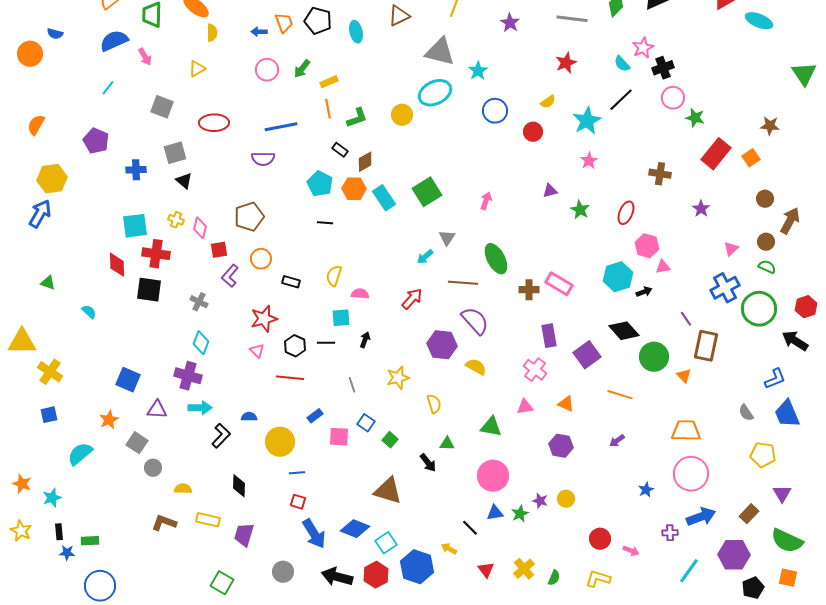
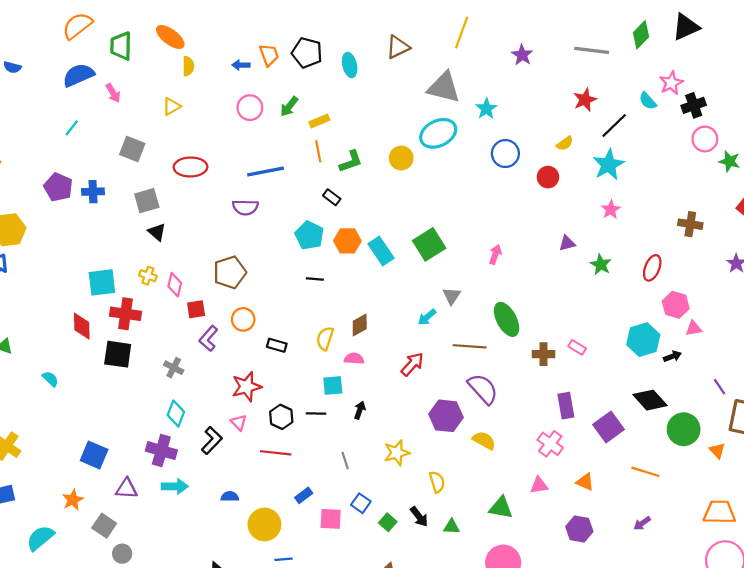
black line: (621, 100) -> (614, 126), moved
brown diamond: (365, 162) -> (360, 325), moved
blue cross: (136, 170) -> (93, 192), moved
pink rectangle: (559, 284) -> (577, 347), size x0.6
black L-shape: (221, 436) -> (212, 440), moved
black arrow: (428, 463) -> (419, 517), moved

